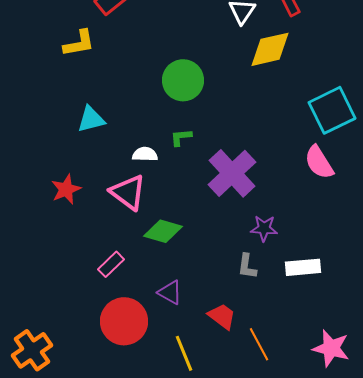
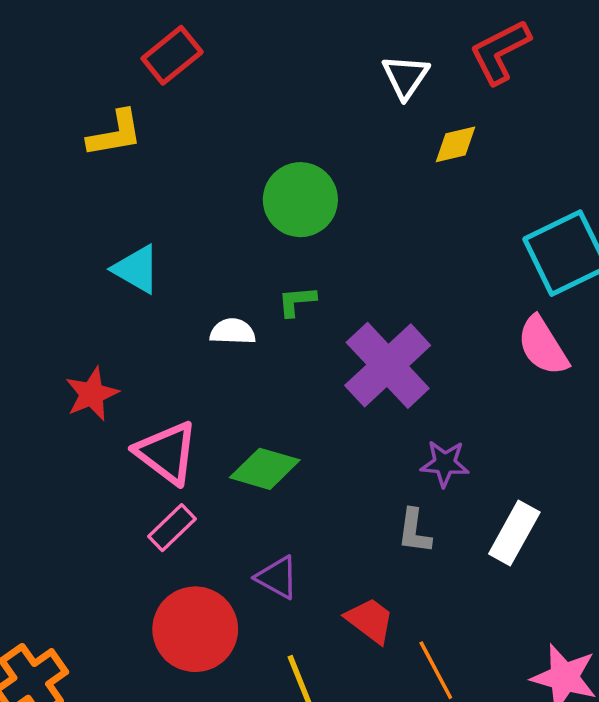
yellow diamond: (270, 49) -> (455, 144), size x0.6
cyan triangle: (91, 119) -> (136, 269), turned 44
pink triangle: (128, 192) -> (167, 453), moved
white rectangle: (303, 267) -> (514, 533), turned -56

